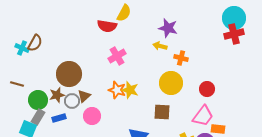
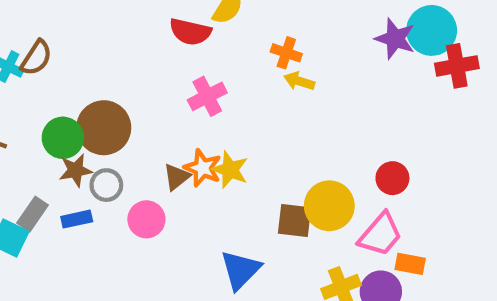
cyan circle: (234, 18) -> (432, 30), moved
purple star: (168, 28) -> (395, 39), moved
orange cross: (181, 58) -> (286, 53), moved
yellow circle: (171, 83) -> (329, 206), moved
brown triangle: (84, 96) -> (177, 177), moved
green circle: (38, 100) -> (63, 138), moved

